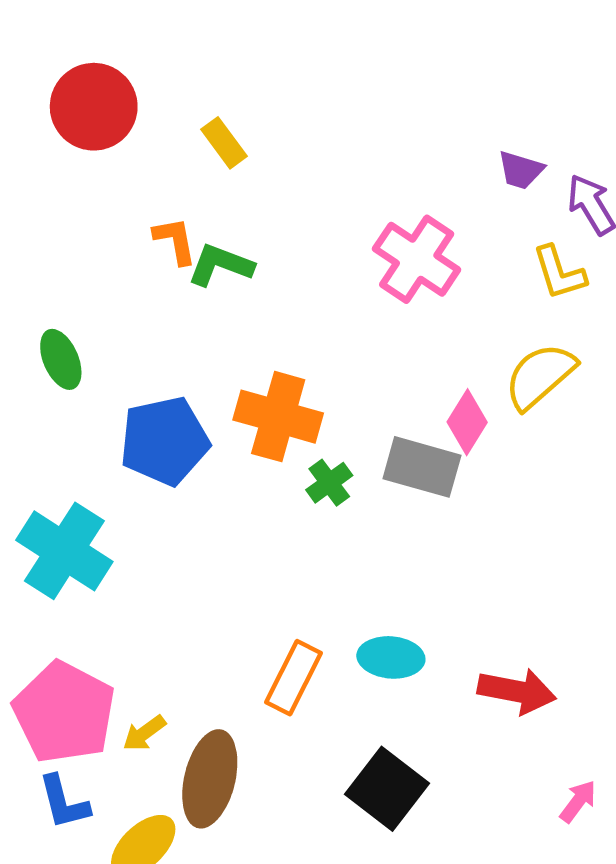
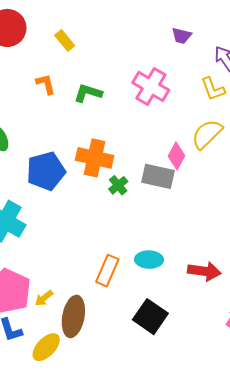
purple trapezoid: (521, 170) -> (182, 36), moved
green L-shape: (220, 265) -> (88, 93), moved

